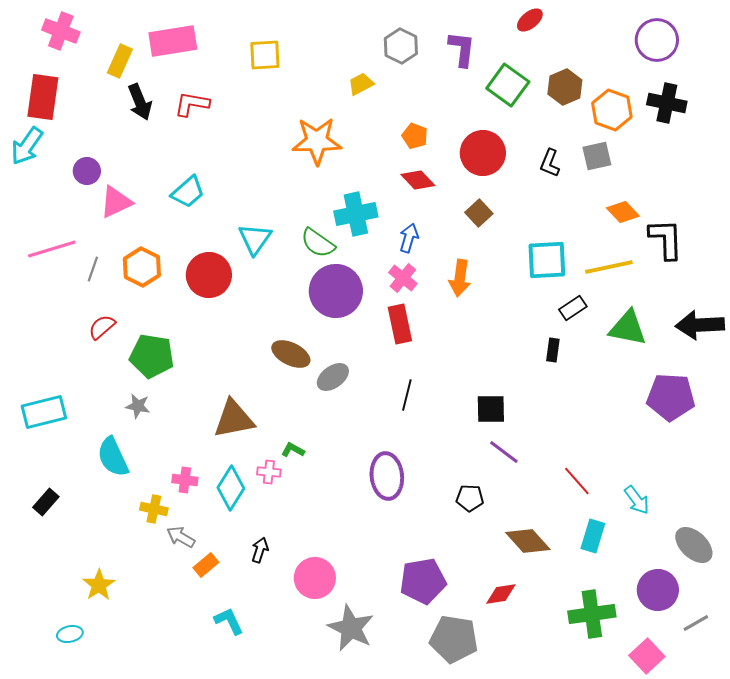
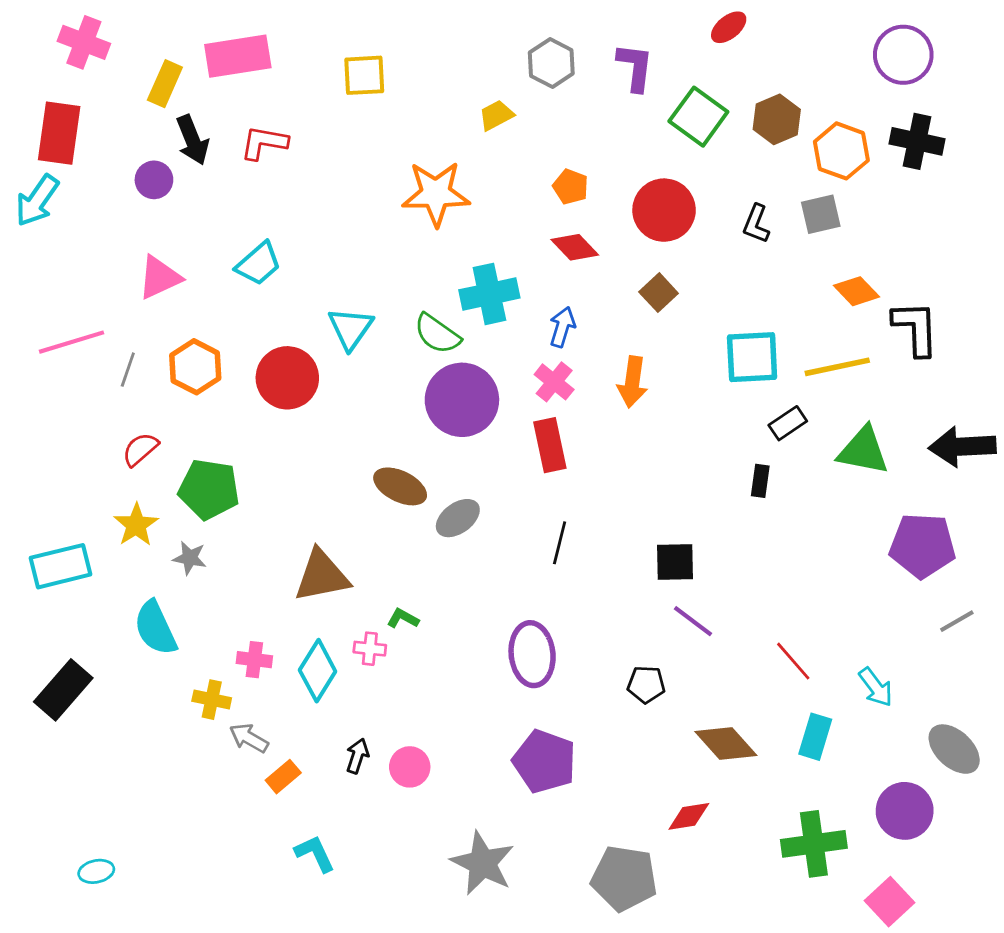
purple circle: (87, 171) -> (154, 180), moved
black rectangle: (46, 502) -> (63, 690), size x1.6
pink circle: (315, 578) -> (410, 767), moved, size x0.7
purple pentagon: (423, 581) -> (544, 761), moved, turned 30
yellow star: (99, 585) -> (136, 525), moved
gray line: (696, 623) -> (957, 621), moved

